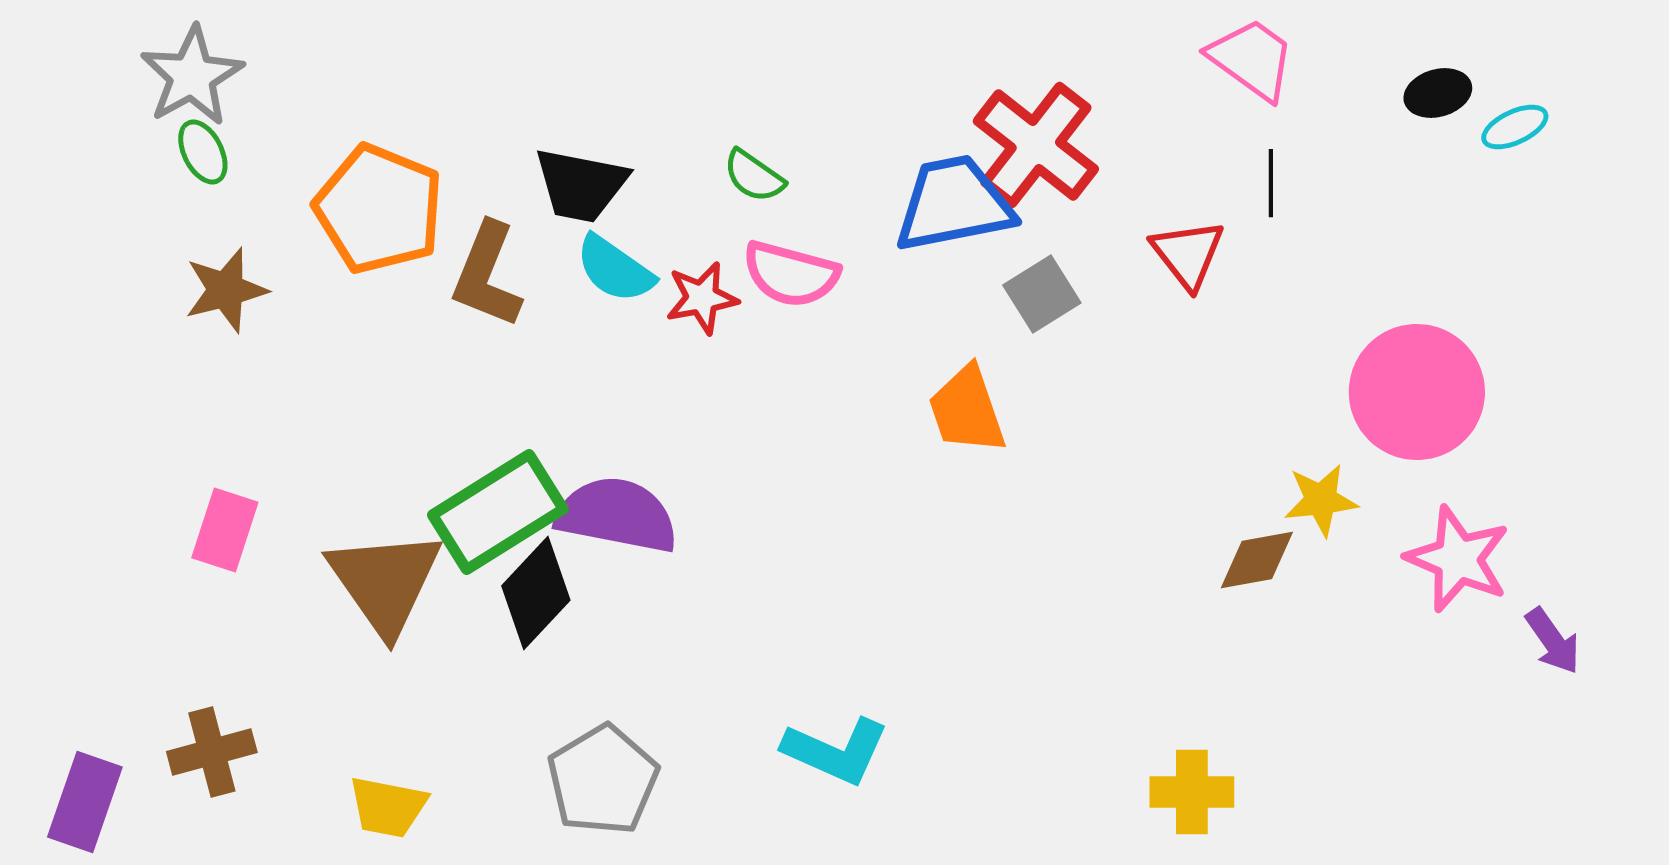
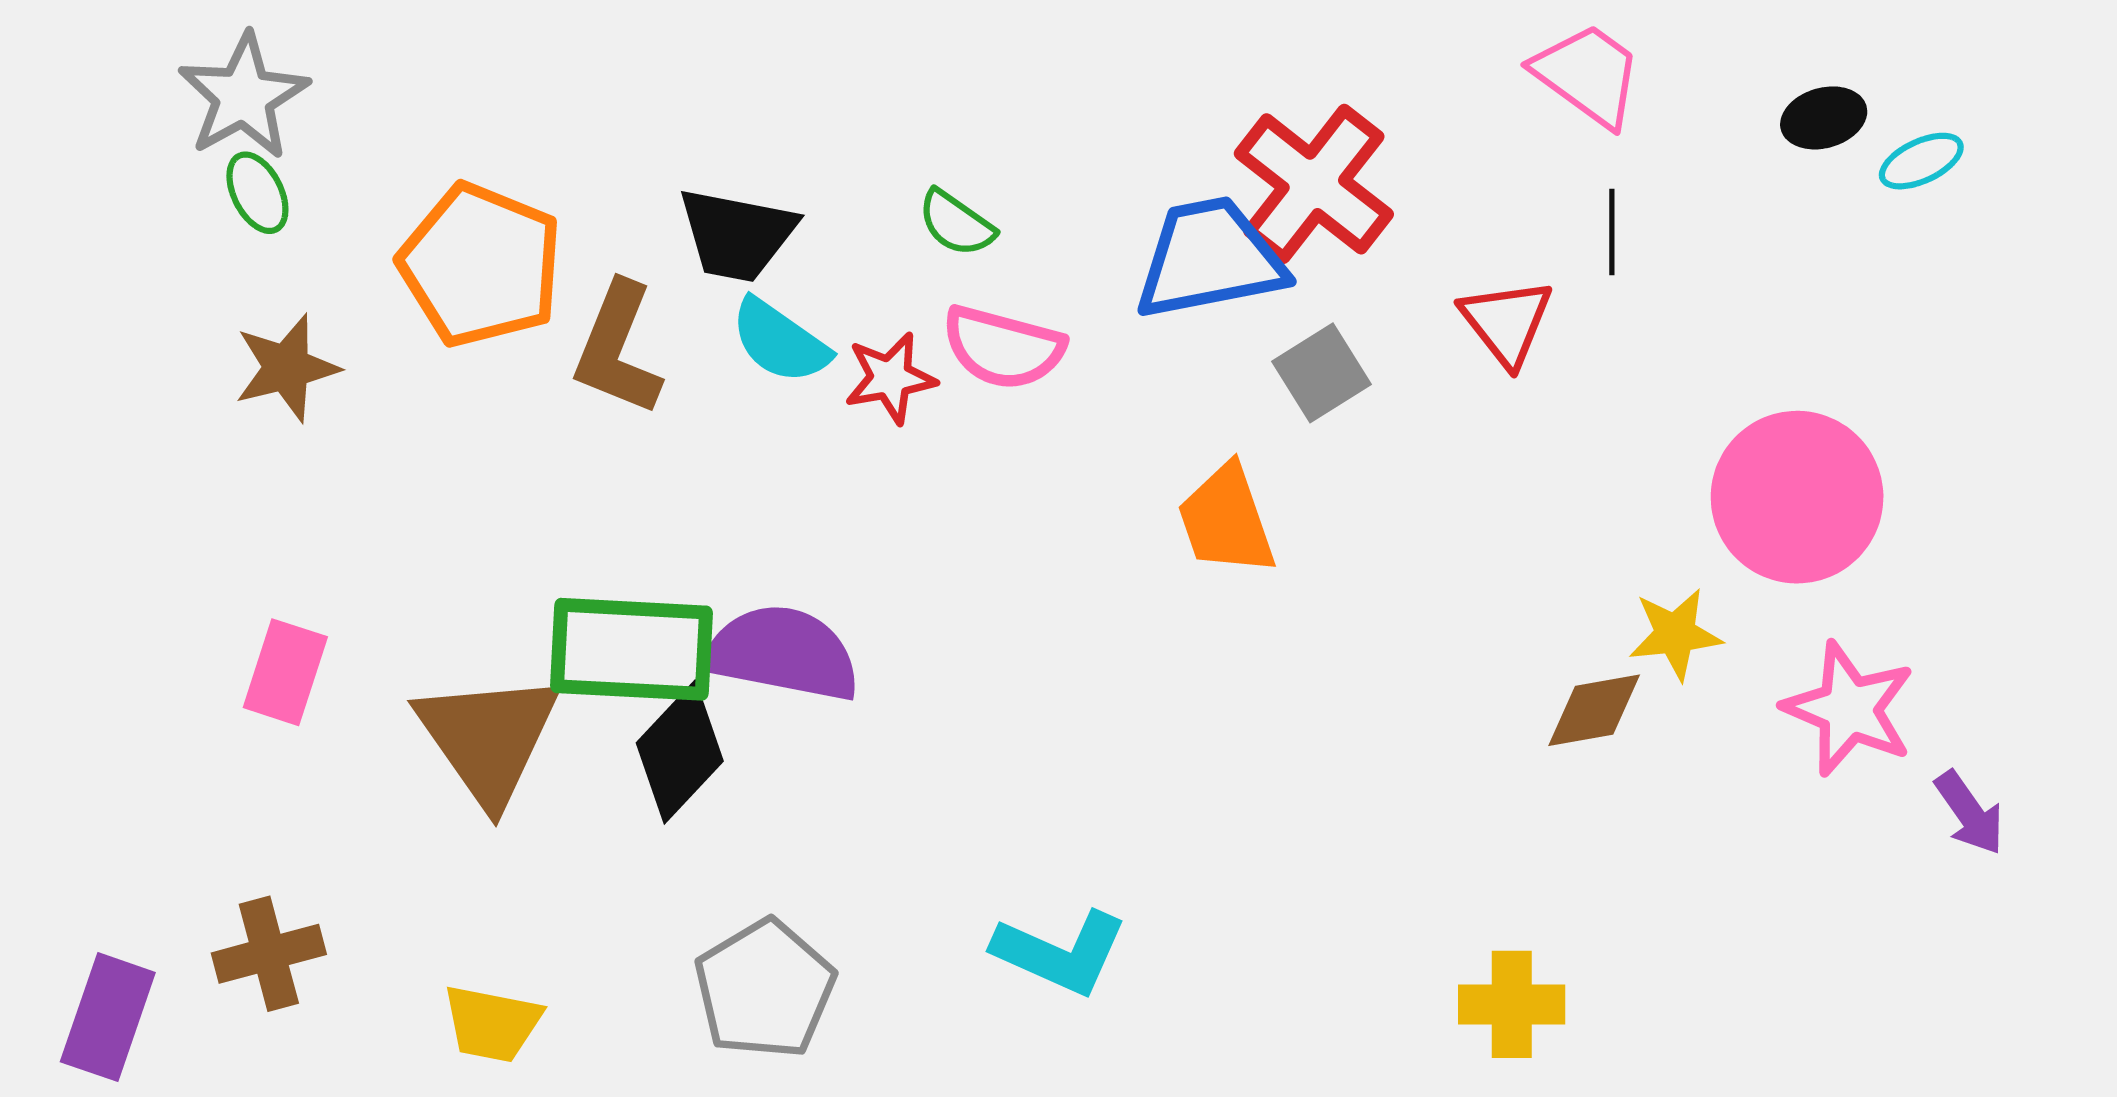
green rectangle: (498, 512) -> (632, 649), turned 35

